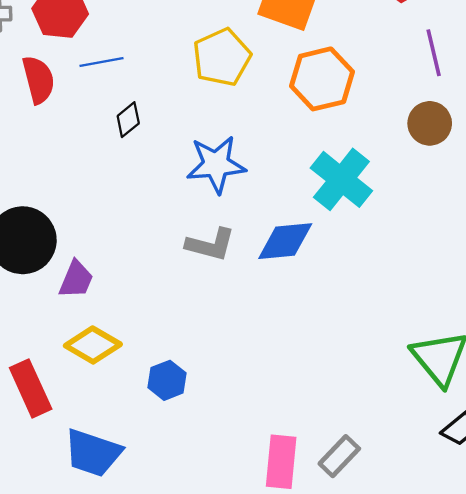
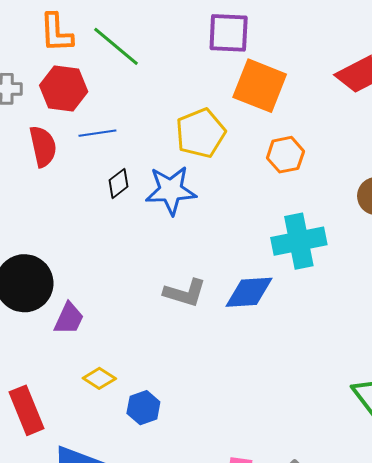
orange hexagon: (322, 79) -> (285, 155), size x0.7
blue star: (216, 164) -> (171, 190), moved
cyan cross: (341, 179) -> (299, 241), turned 38
yellow diamond: (93, 345) -> (99, 378), moved, size x0.7

